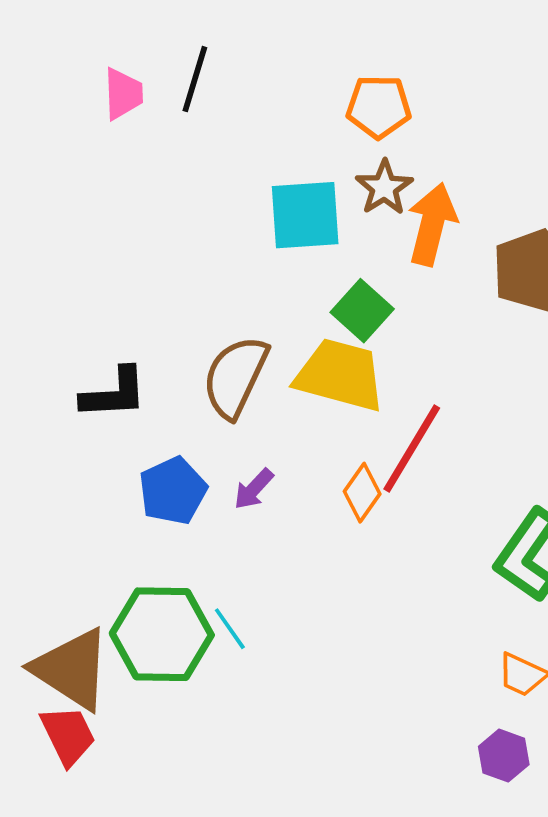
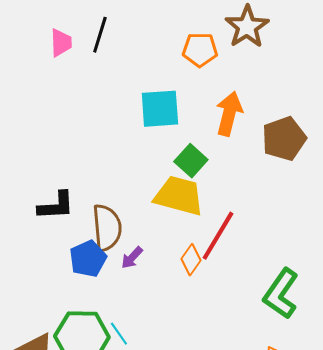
brown star: (384, 187) -> (247, 27), moved, size x1.4
brown semicircle: (235, 377) -> (107, 228), moved, turned 150

